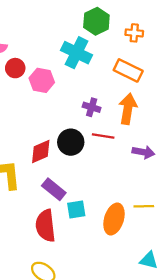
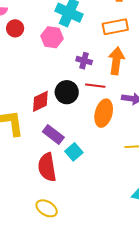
orange rectangle: (128, 70) -> (115, 27), turned -35
pink hexagon: (42, 80) -> (52, 37), moved
cyan square: (76, 210) -> (74, 152), turned -30
orange ellipse: (114, 219) -> (104, 113), moved

